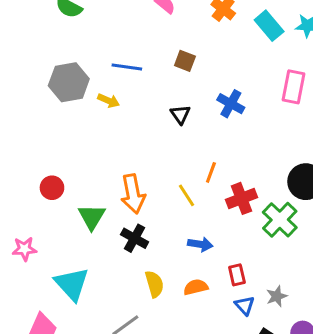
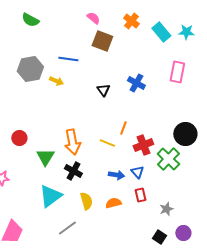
brown square: (185, 61) -> (102, 41), moved, size x1.5
yellow line: (186, 195) -> (107, 143), turned -35
cyan triangle: (72, 284) -> (50, 196), moved, turned 35
blue triangle: (245, 305) -> (137, 172), moved

